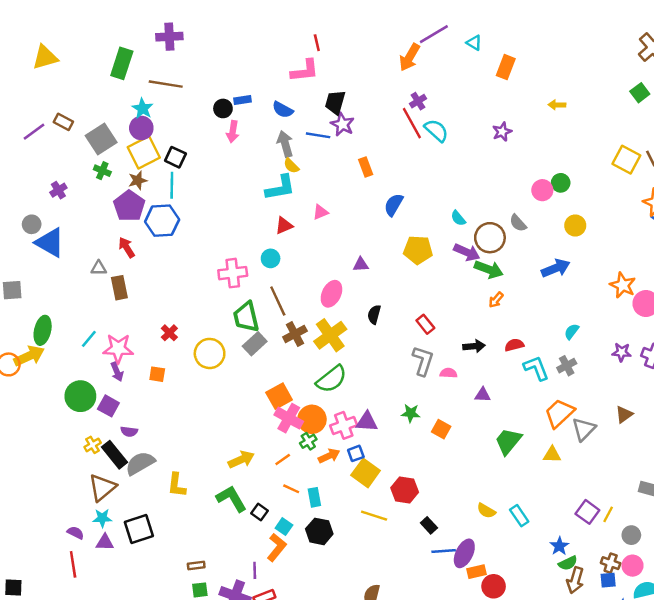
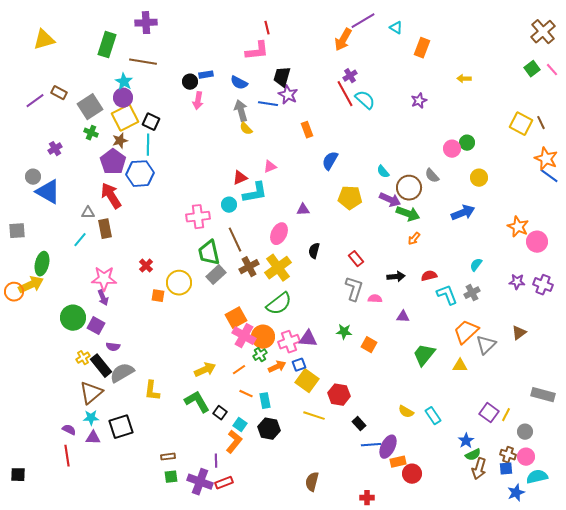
cyan L-shape: (280, 188) -> (255, 193), moved
red arrow: (127, 247) -> (111, 196), size x1.5
cyan line: (89, 339) -> (80, 240), moved
orange square: (157, 374) -> (158, 296), moved

